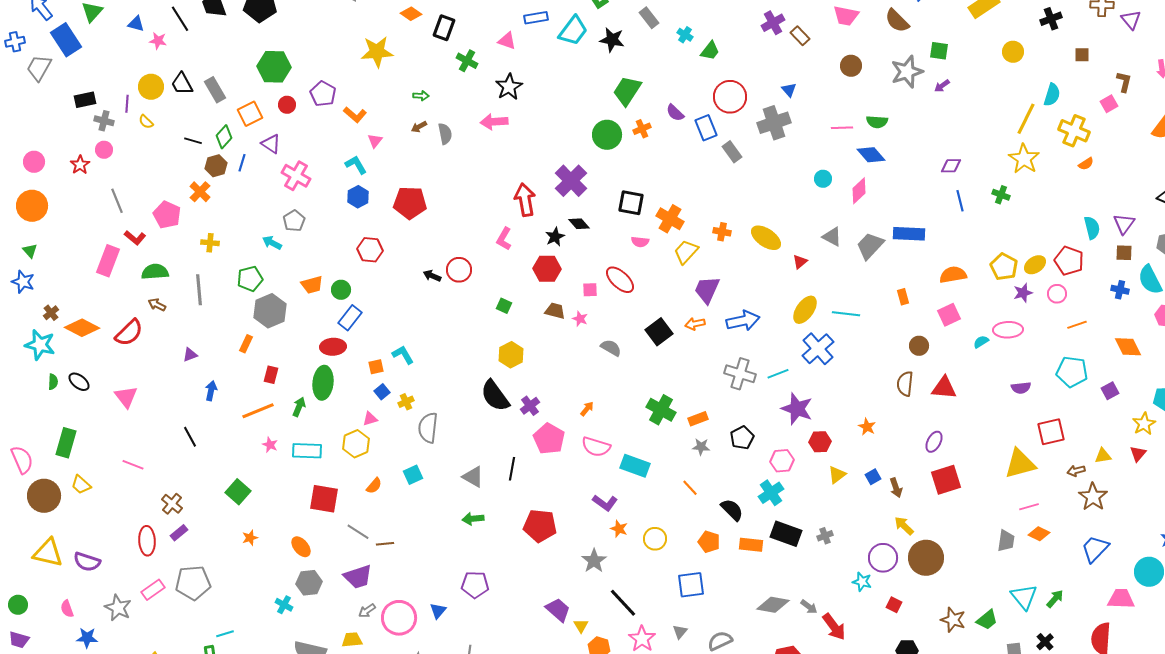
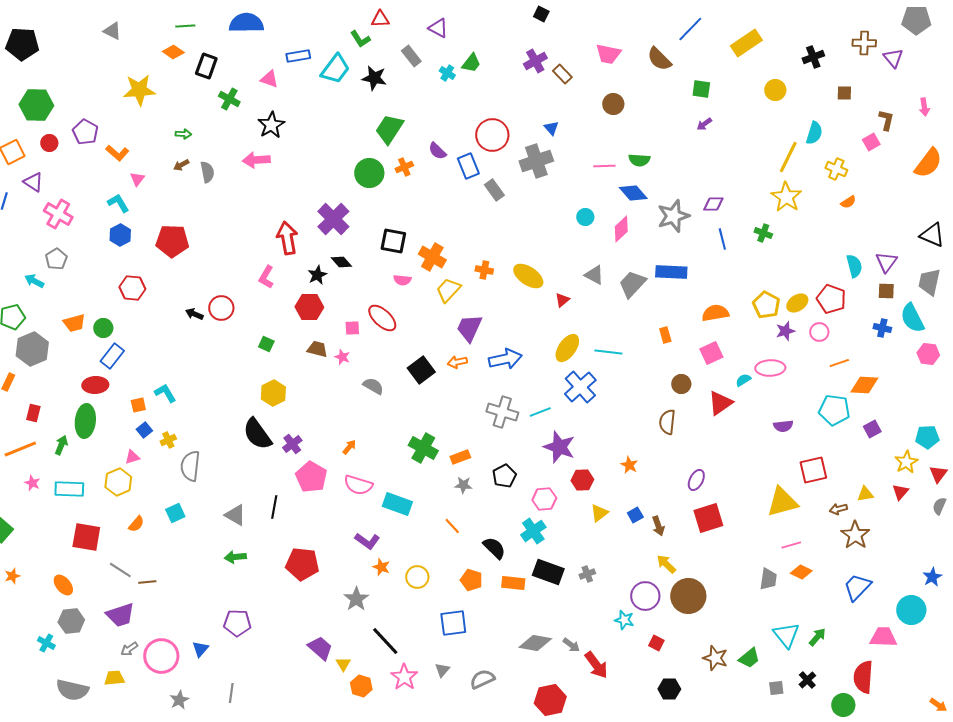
green trapezoid: (710, 51) -> (471, 63), moved
gray star: (907, 72) -> (673, 216), moved
yellow cross: (1074, 131) -> (836, 169), size x0.7
orange diamond: (1128, 347) -> (864, 385), moved, turned -60
red triangle: (944, 388) -> (720, 403), moved, turned -40

